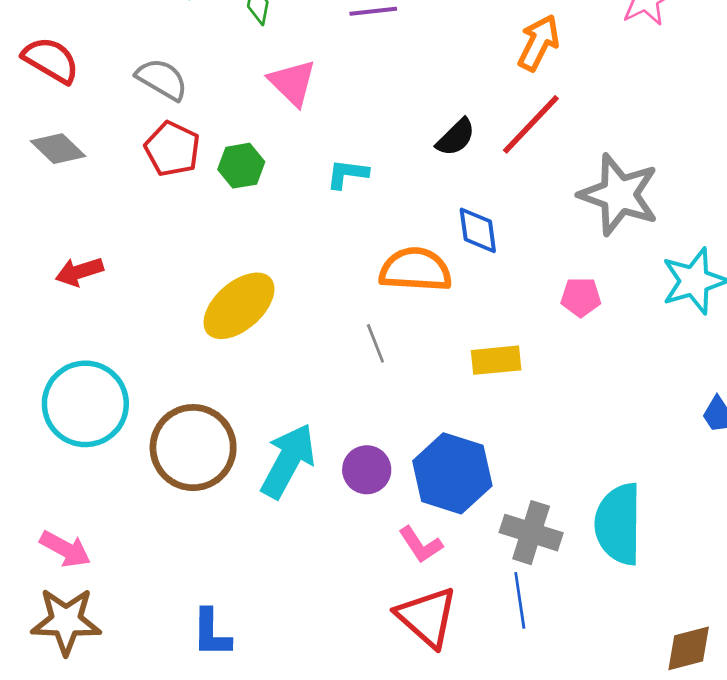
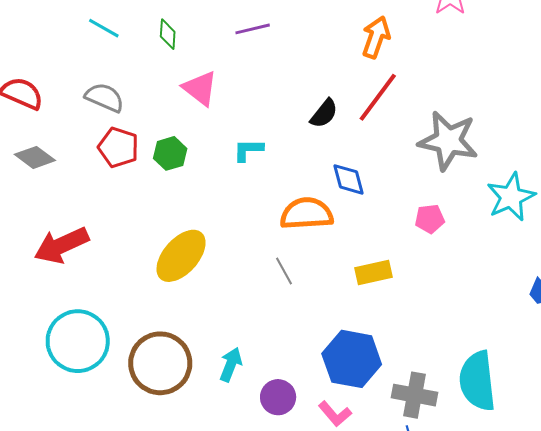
red arrow: (79, 272) -> (61, 245), size x1.6
cyan arrow: (288, 461) -> (231, 365), size x0.6
purple circle: (367, 470) -> (278, 397), moved

